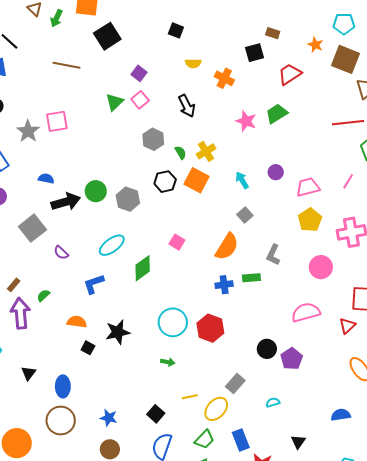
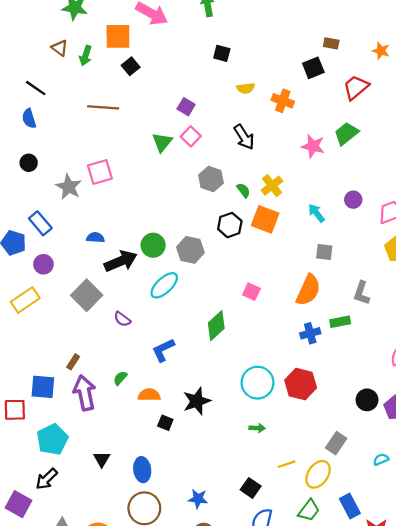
black square: (107, 36) -> (131, 66), moved, size x0.6
gray square: (245, 215) -> (324, 252), turned -35
cyan ellipse: (112, 245) -> (164, 285), moved
green semicircle: (43, 295) -> (120, 378), moved

